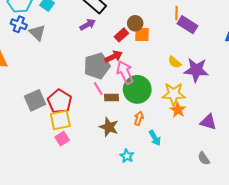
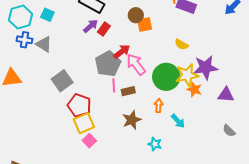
red rectangle: (121, 35) -> (104, 29), moved
purple star: (196, 70) -> (206, 67), moved
pink line: (98, 89) -> (114, 85), turned 40
green circle: (137, 89) -> (166, 77), moved
gray square: (35, 100) -> (62, 81), moved
brown star: (109, 127) -> (132, 120), turned -30

